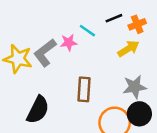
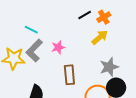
cyan line: (87, 31) -> (31, 30), moved
pink star: (69, 43) -> (58, 47), moved

